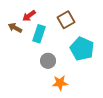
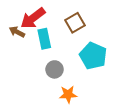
red arrow: (29, 16) -> (33, 18), size x1.6
cyan rectangle: (39, 34) -> (44, 39), turned -30

